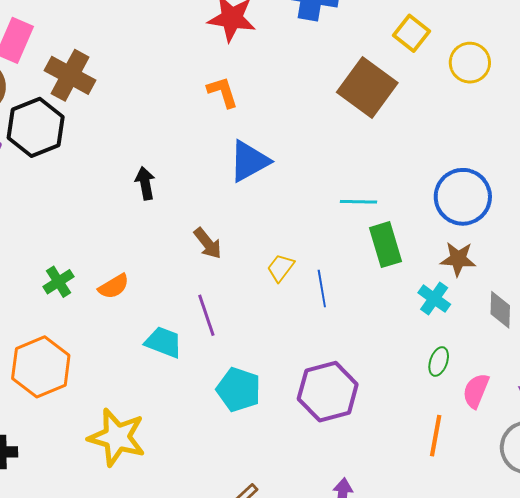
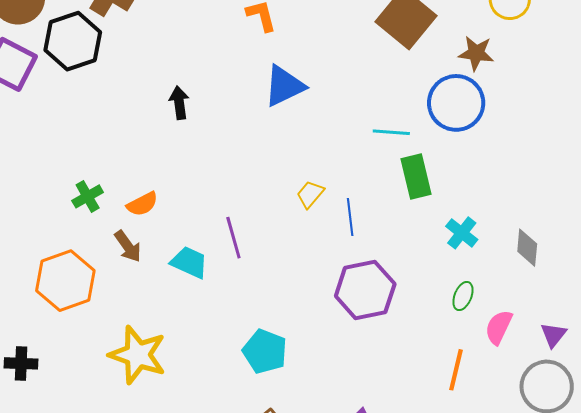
blue circle: (463, 197) -> (456, 103), moved
brown arrow: (208, 243) -> (128, 246), moved
brown star: (458, 259) -> (476, 53), moved
cyan pentagon: (239, 390) -> (265, 351), moved
purple hexagon: (328, 392) -> (365, 290), moved

